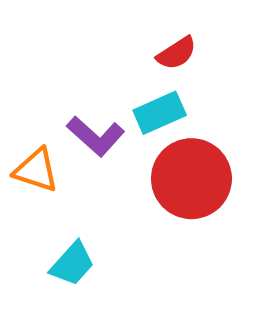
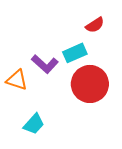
red semicircle: (177, 53) -> (95, 25), moved

